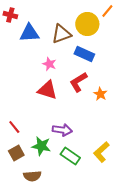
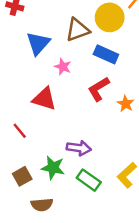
blue triangle: (29, 33) -> (38, 43), moved, turned -45
red triangle: (47, 90) -> (44, 99), moved
red line: (14, 127) -> (20, 131), moved

